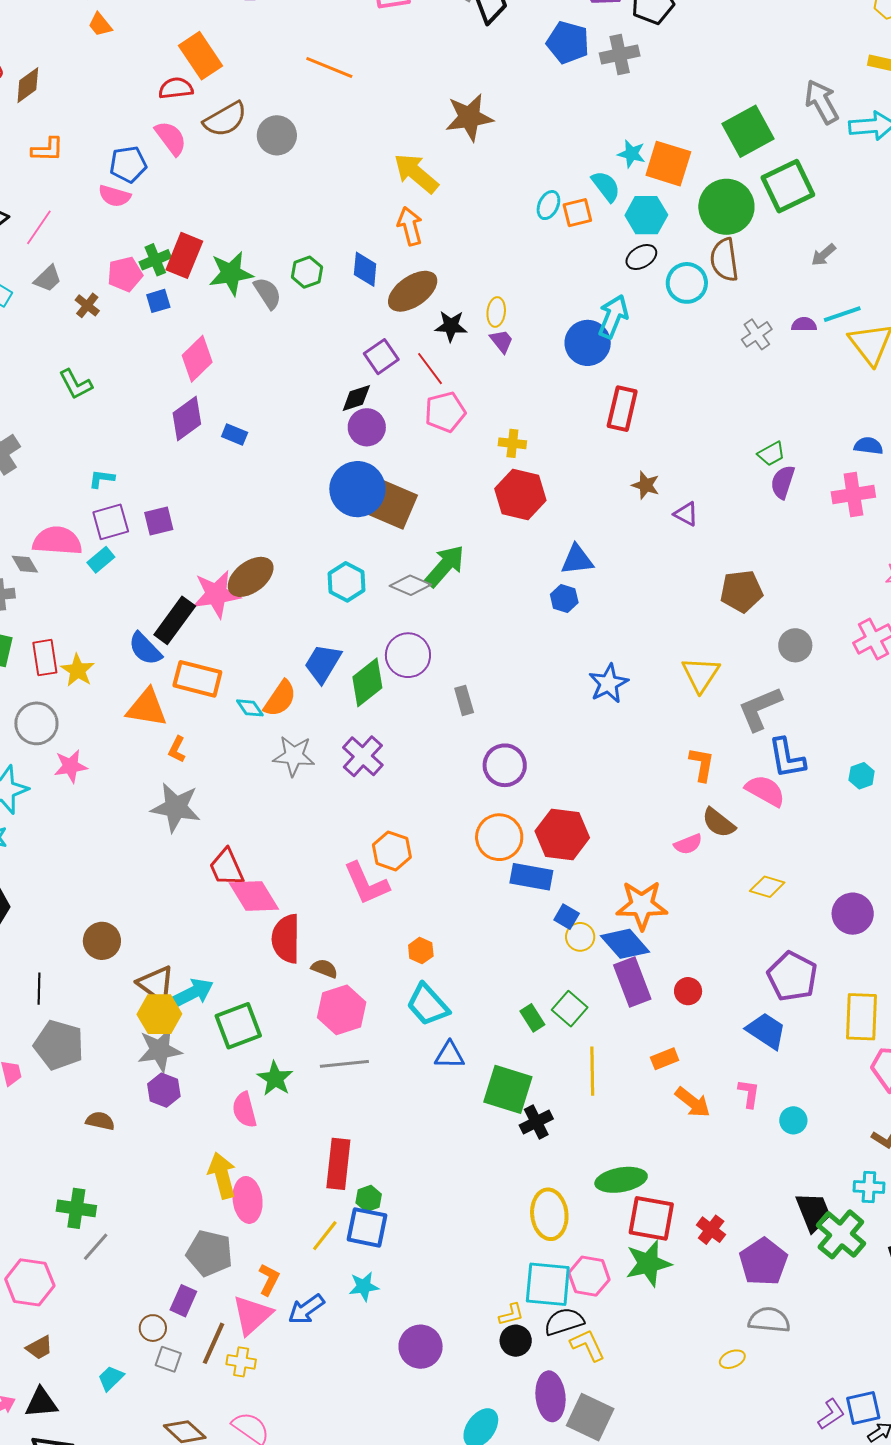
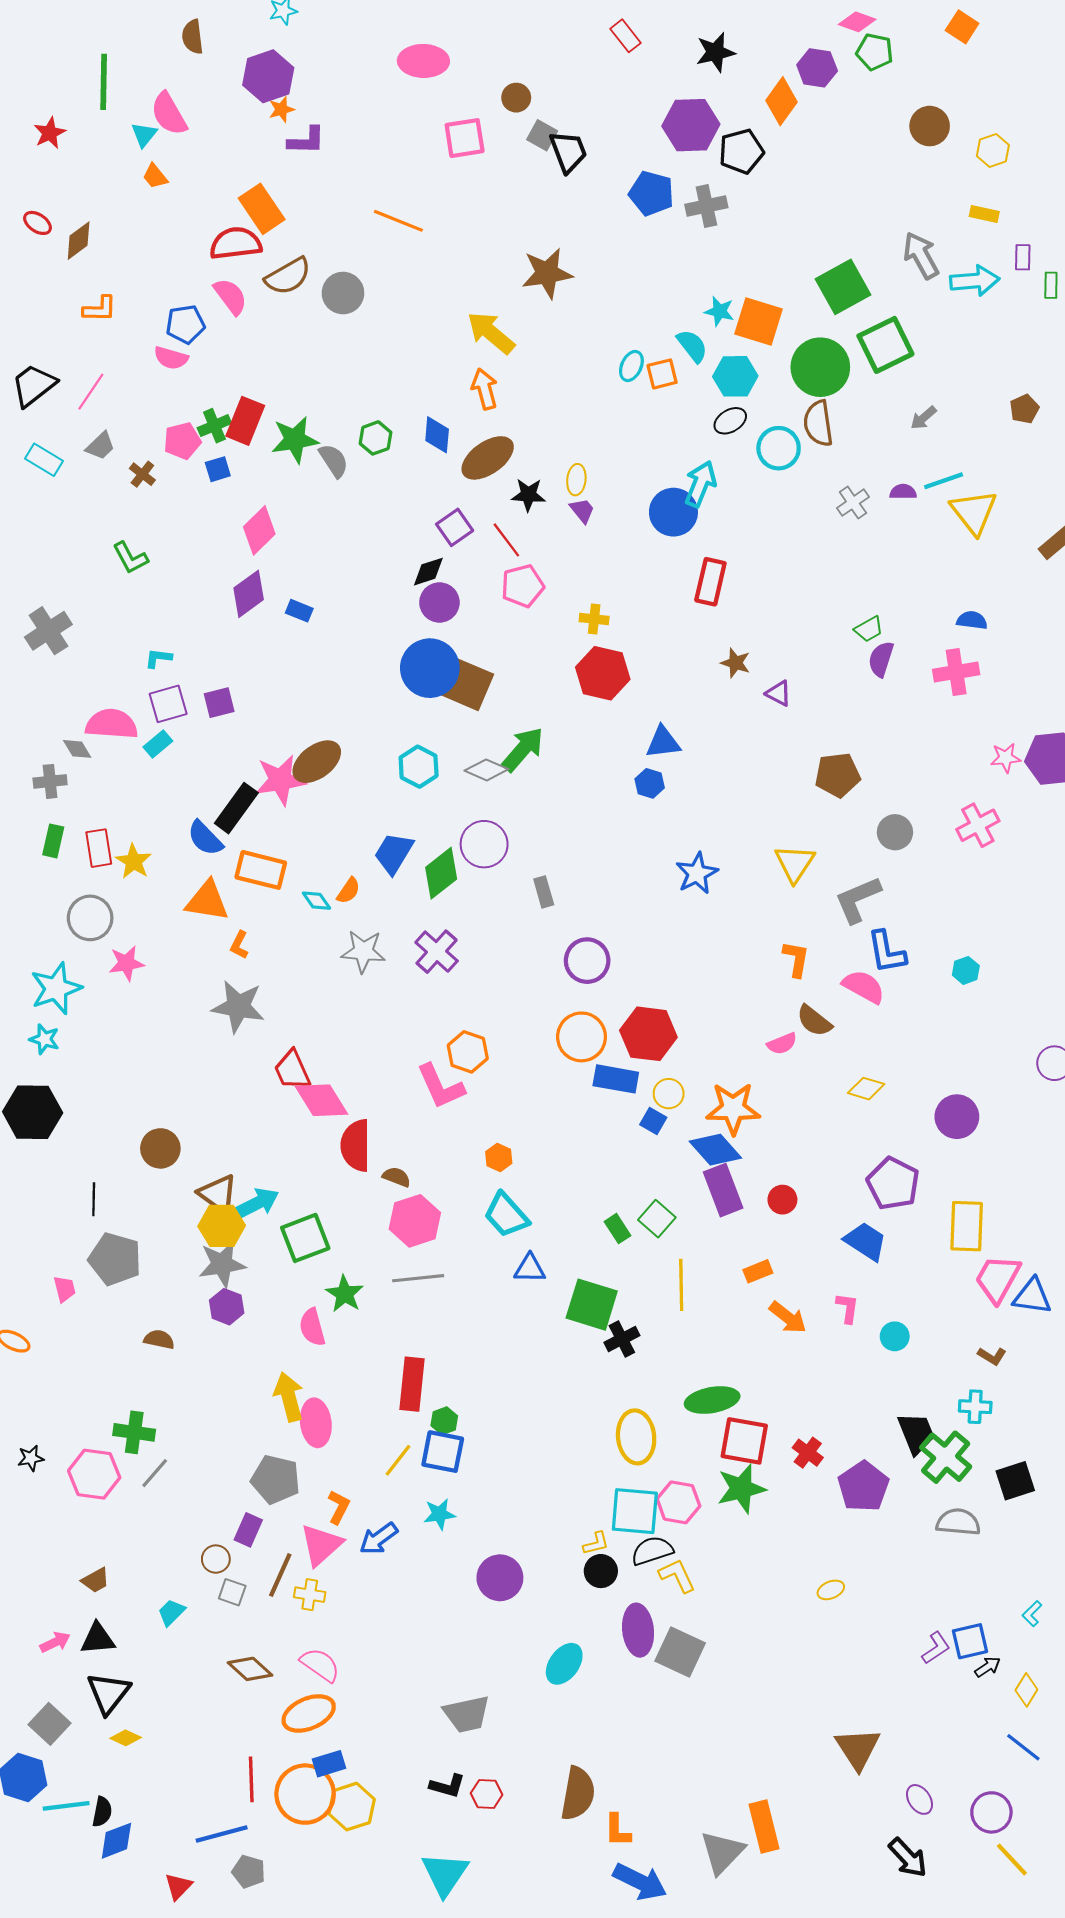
red semicircle: (176, 88) -> (236, 243), size x1.4
orange semicircle: (280, 699) -> (348, 891), size x0.7
yellow circle: (580, 937) -> (669, 1094), moved
pink hexagon: (30, 1282) -> (94, 1474), moved
gray semicircle: (769, 1320) -> (958, 1522), moved

